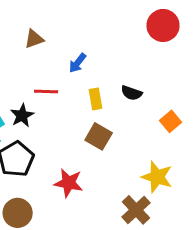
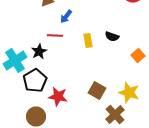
blue arrow: (78, 63) -> (66, 17), moved
brown square: (99, 136) -> (97, 91), moved
red star: (69, 183) -> (58, 97), moved

